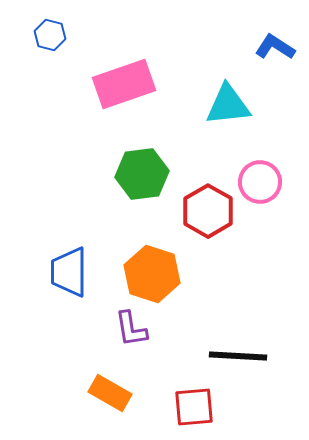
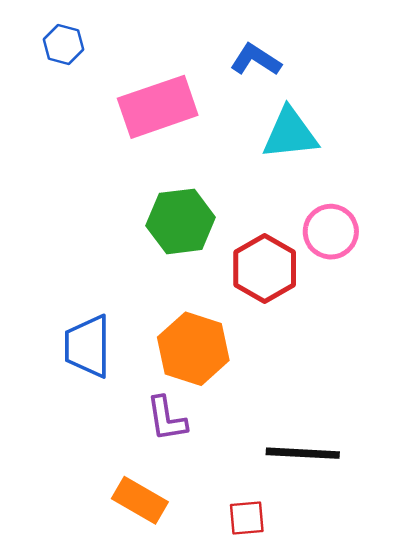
blue L-shape: (275, 47) -> (256, 60), moved
red square: (194, 407) -> (247, 518), size x0.7

